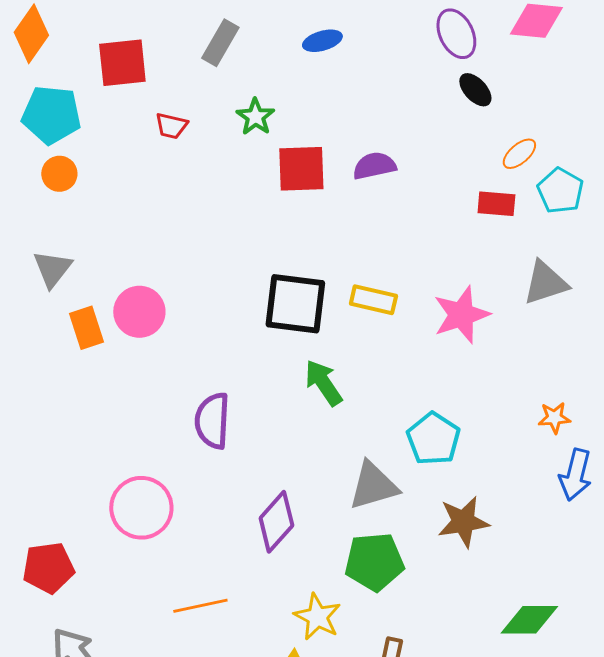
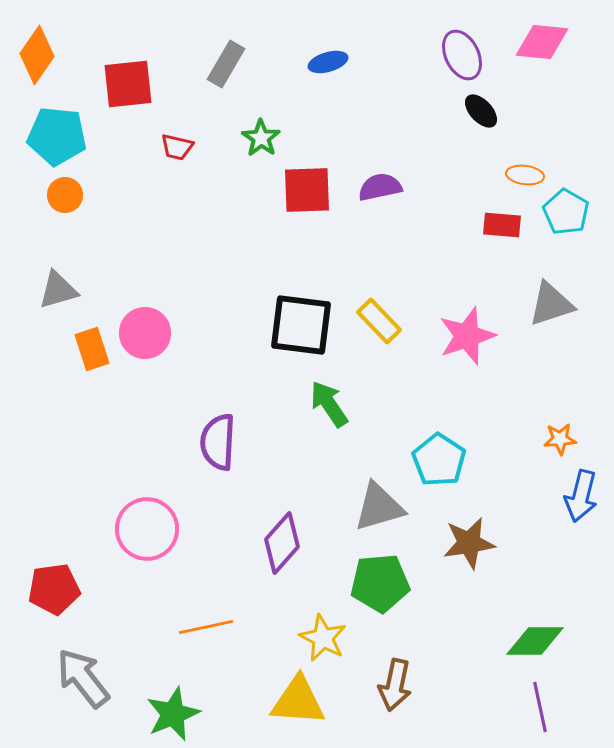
orange ellipse: (519, 154) -> (525, 175), turned 48
gray triangle: (52, 269) -> (58, 290), turned 36
yellow rectangle: (373, 300) -> (379, 321), turned 33

